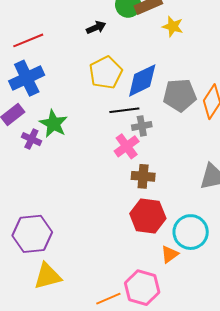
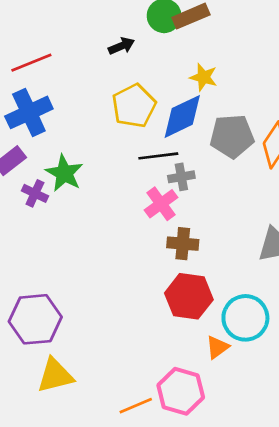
yellow star: (173, 26) -> (204, 77), moved

